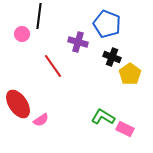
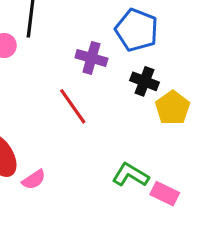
red line: (53, 66) -> (73, 106), moved

